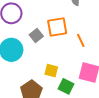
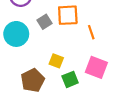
green square: (66, 86) -> (70, 79), turned 35

